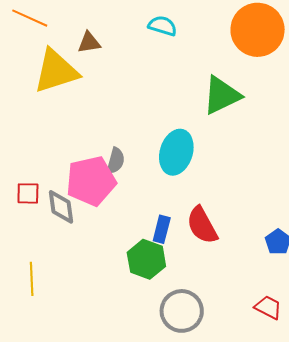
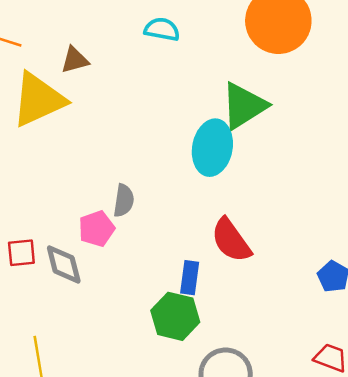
cyan ellipse: (176, 152) -> (212, 148), moved
pink pentagon: (91, 181) -> (97, 229), size x0.6
red semicircle: (202, 225) -> (231, 240), moved

